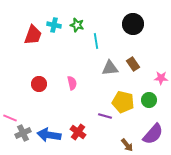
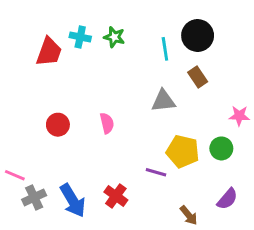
cyan line: (96, 41) -> (165, 49), moved
brown rectangle: (133, 64) -> (198, 77), moved
purple semicircle: (153, 134) -> (227, 199), size x0.7
blue arrow: (49, 135) -> (73, 200), turned -130

